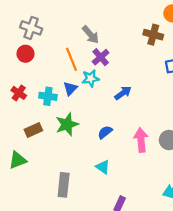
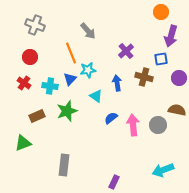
brown cross: (153, 35) -> (144, 77), moved
red circle: (25, 54) -> (30, 57), moved
purple cross: (101, 57) -> (126, 51), moved
blue arrow: (123, 93) -> (117, 83), turned -63
blue semicircle: (105, 132) -> (111, 118), moved
cyan triangle: (103, 167) -> (96, 96), moved

